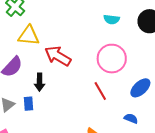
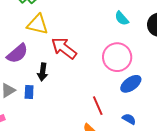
cyan semicircle: (112, 19) -> (122, 18), turned 35
blue ellipse: (140, 88) -> (131, 84), moved
red line: (100, 91) -> (98, 106), moved

